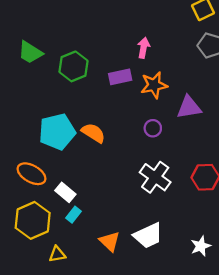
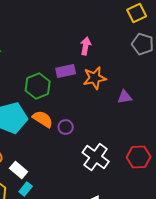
green hexagon: (73, 66) -> (38, 86), moved
purple triangle: (189, 107) -> (125, 97), size x0.7
purple circle: (153, 128) -> (66, 127), moved

